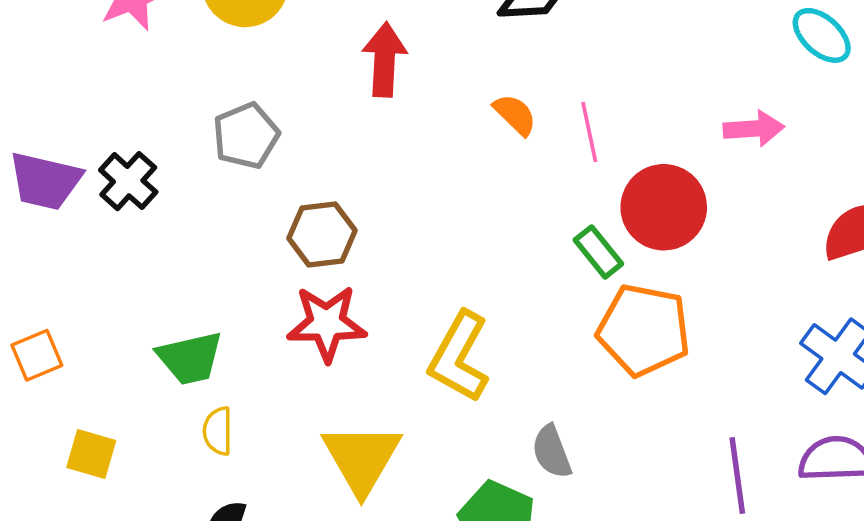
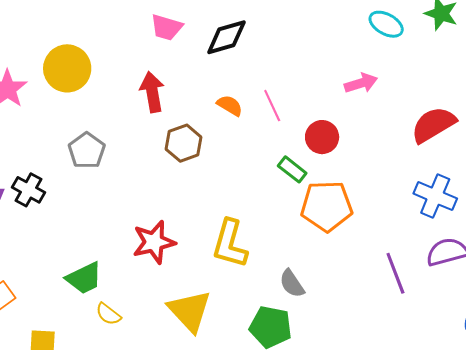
red circle: (664, 207) -> (322, 137), size x0.7
brown hexagon: (322, 234) -> (184, 143), moved
yellow semicircle: (218, 431) -> (108, 314), turned -40

